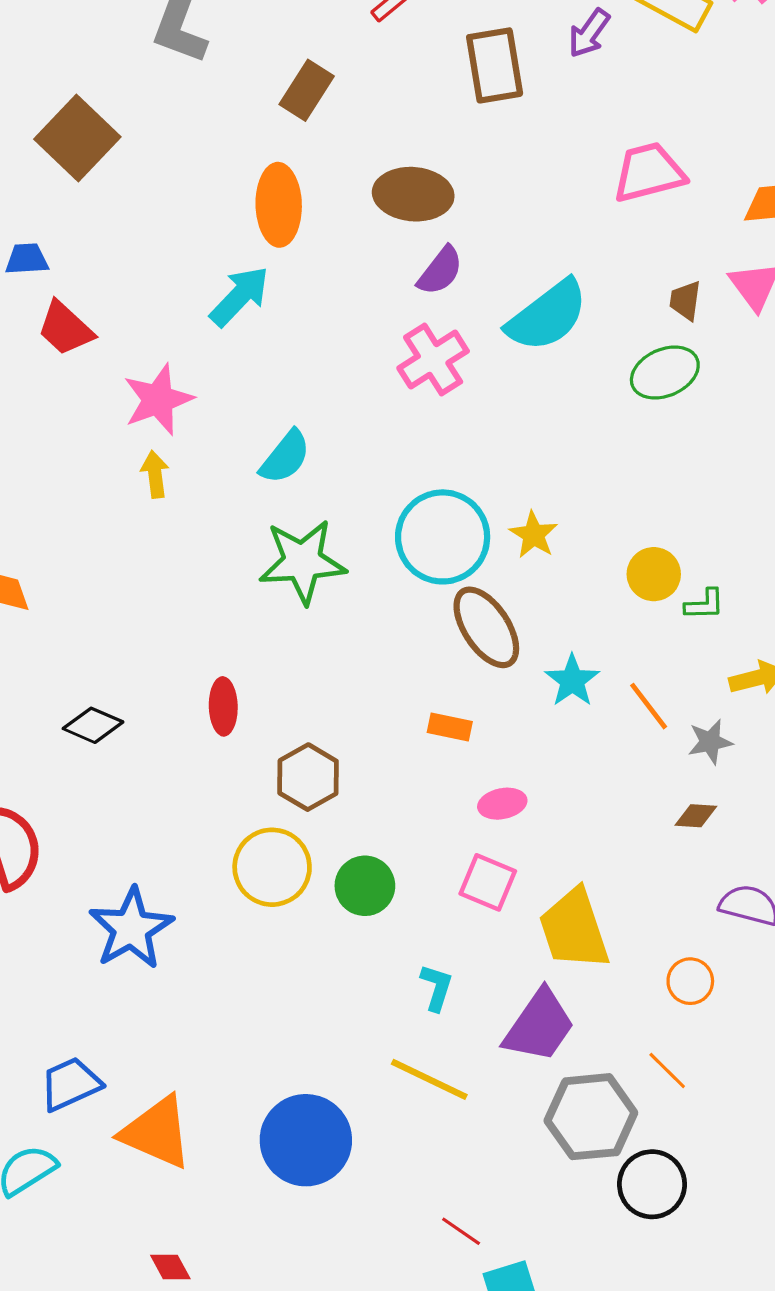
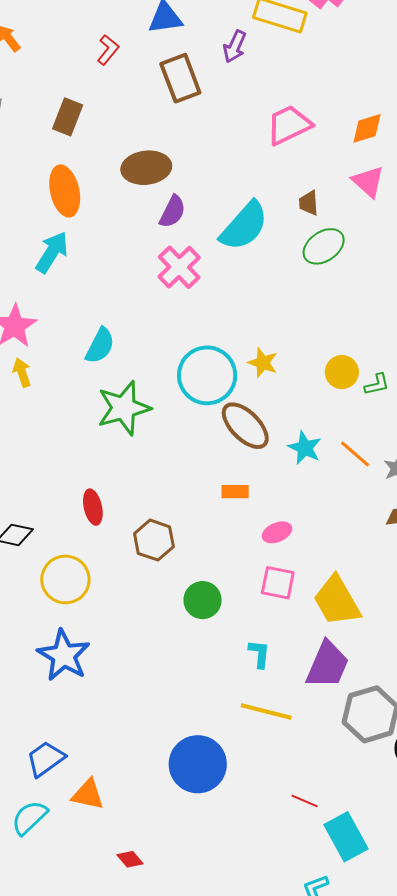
brown trapezoid: (685, 301) -> (309, 203), moved
yellow circle: (272, 867) -> (65, 579), moved
orange triangle: (157, 1132) -> (88, 794), moved, size x0.7

